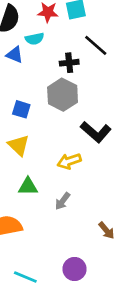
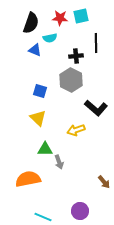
black line: (96, 45) -> (96, 43), turned 48
gray arrow: (63, 201) -> (59, 162), moved, turned -56

